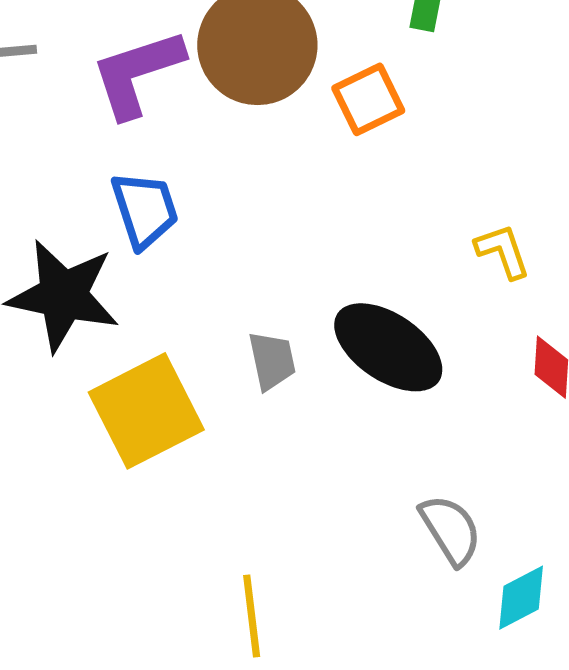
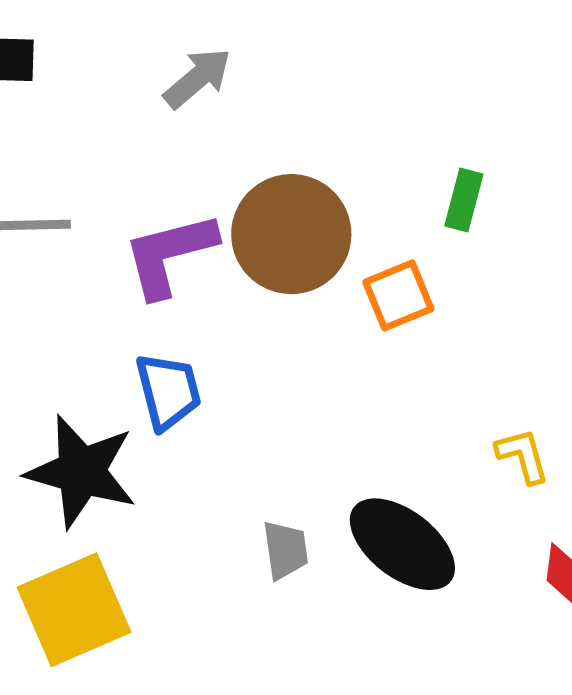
yellow square: (146, 411) -> (74, 610), moved

